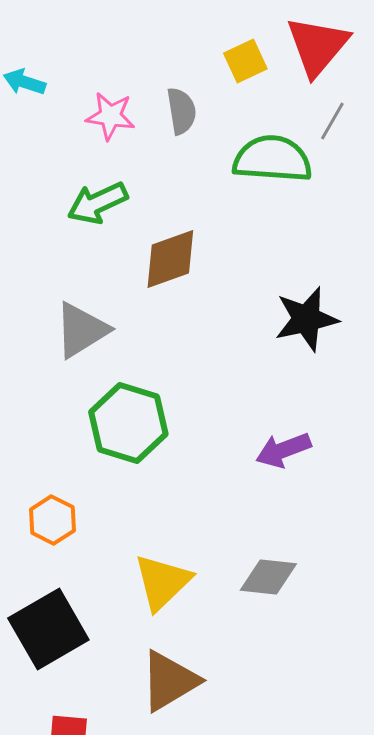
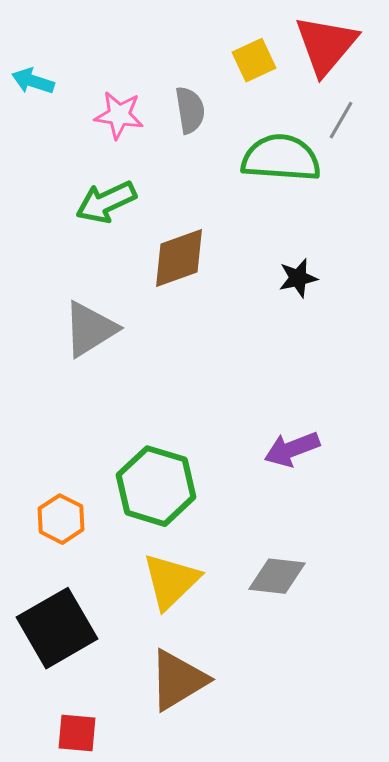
black star: (306, 319) -> (298, 278), moved, size x0.6
green hexagon: (128, 423) -> (156, 486), moved

